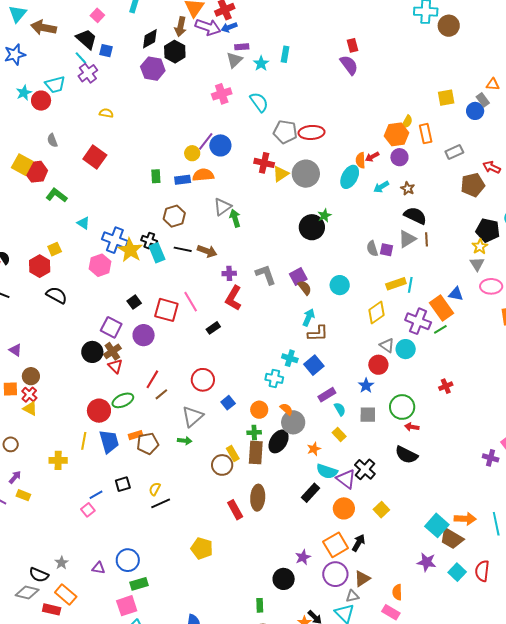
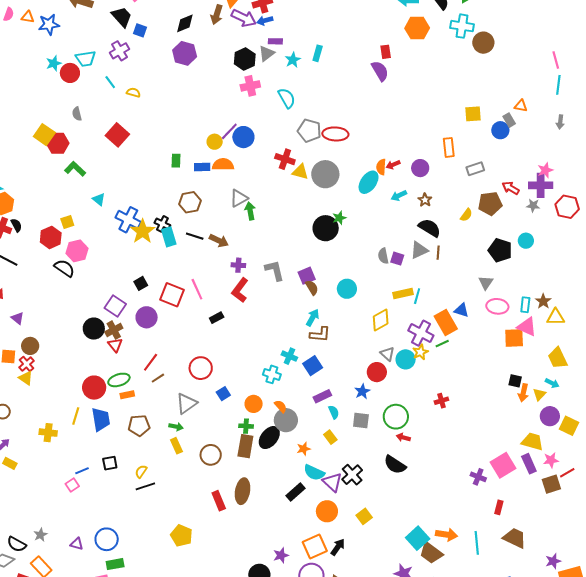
black hexagon: (175, 52) -> (245, 59), moved
cyan line: (81, 58) -> (110, 82), moved
yellow semicircle: (407, 122) -> (466, 215), moved
orange hexagon: (396, 134) -> (417, 28), moved
yellow triangle: (281, 174) -> (300, 172), turned 42
yellow star: (480, 246) -> (420, 352), moved
pink hexagon: (100, 265) -> (77, 251), moved
orange rectangle: (135, 435) -> (127, 395), moved
yellow rectangle: (233, 454) -> (176, 446), moved

